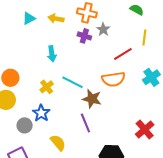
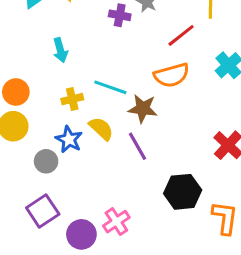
cyan arrow: (52, 54) -> (60, 50), moved
yellow cross: (47, 87) -> (72, 99), turned 32
yellow semicircle: (58, 143) -> (101, 129), moved

